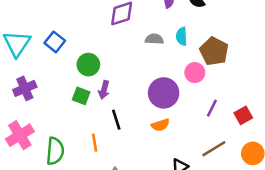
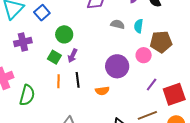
brown pentagon: (214, 51) -> (161, 42), turned 30
purple cross: (25, 88) -> (23, 42), moved
red square: (243, 115) -> (174, 94), size x1.6
orange semicircle: (160, 125) -> (102, 91), moved
orange line: (95, 143) -> (59, 81), moved

